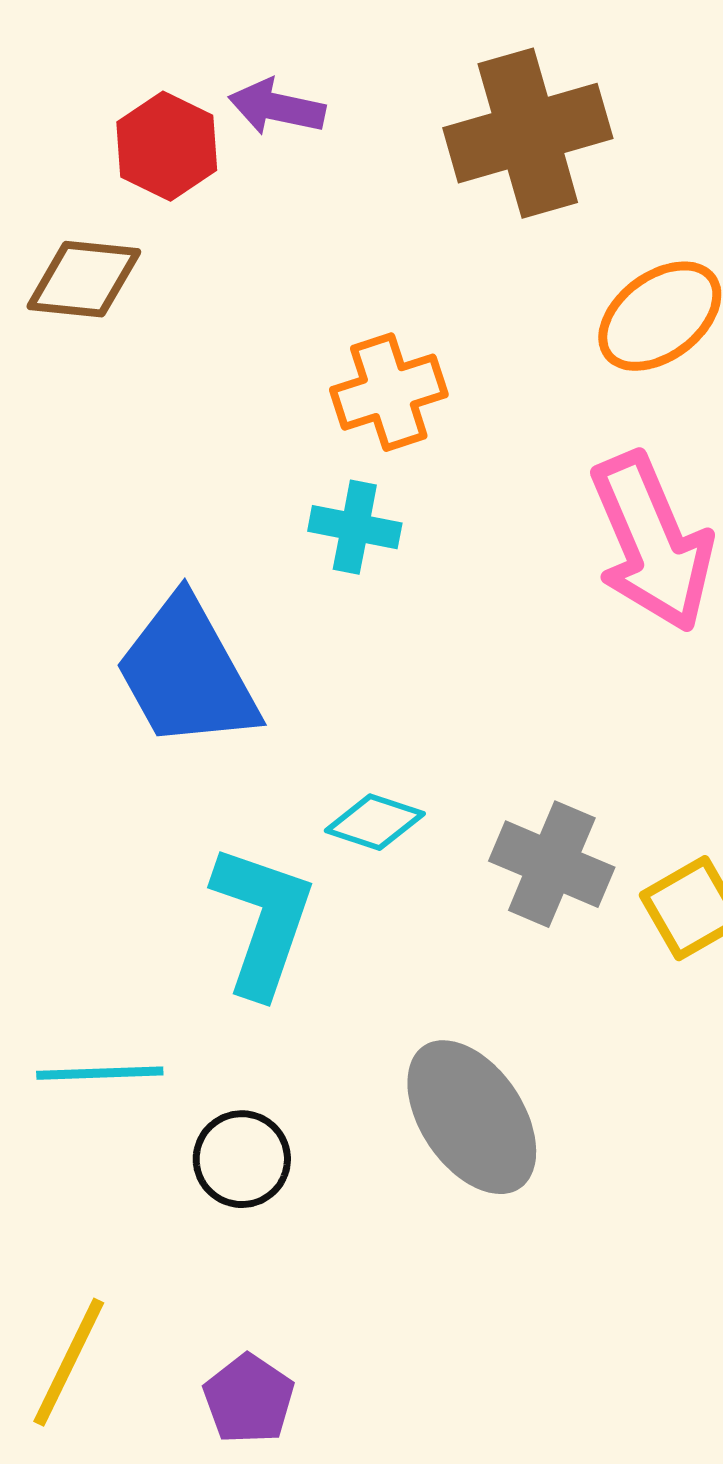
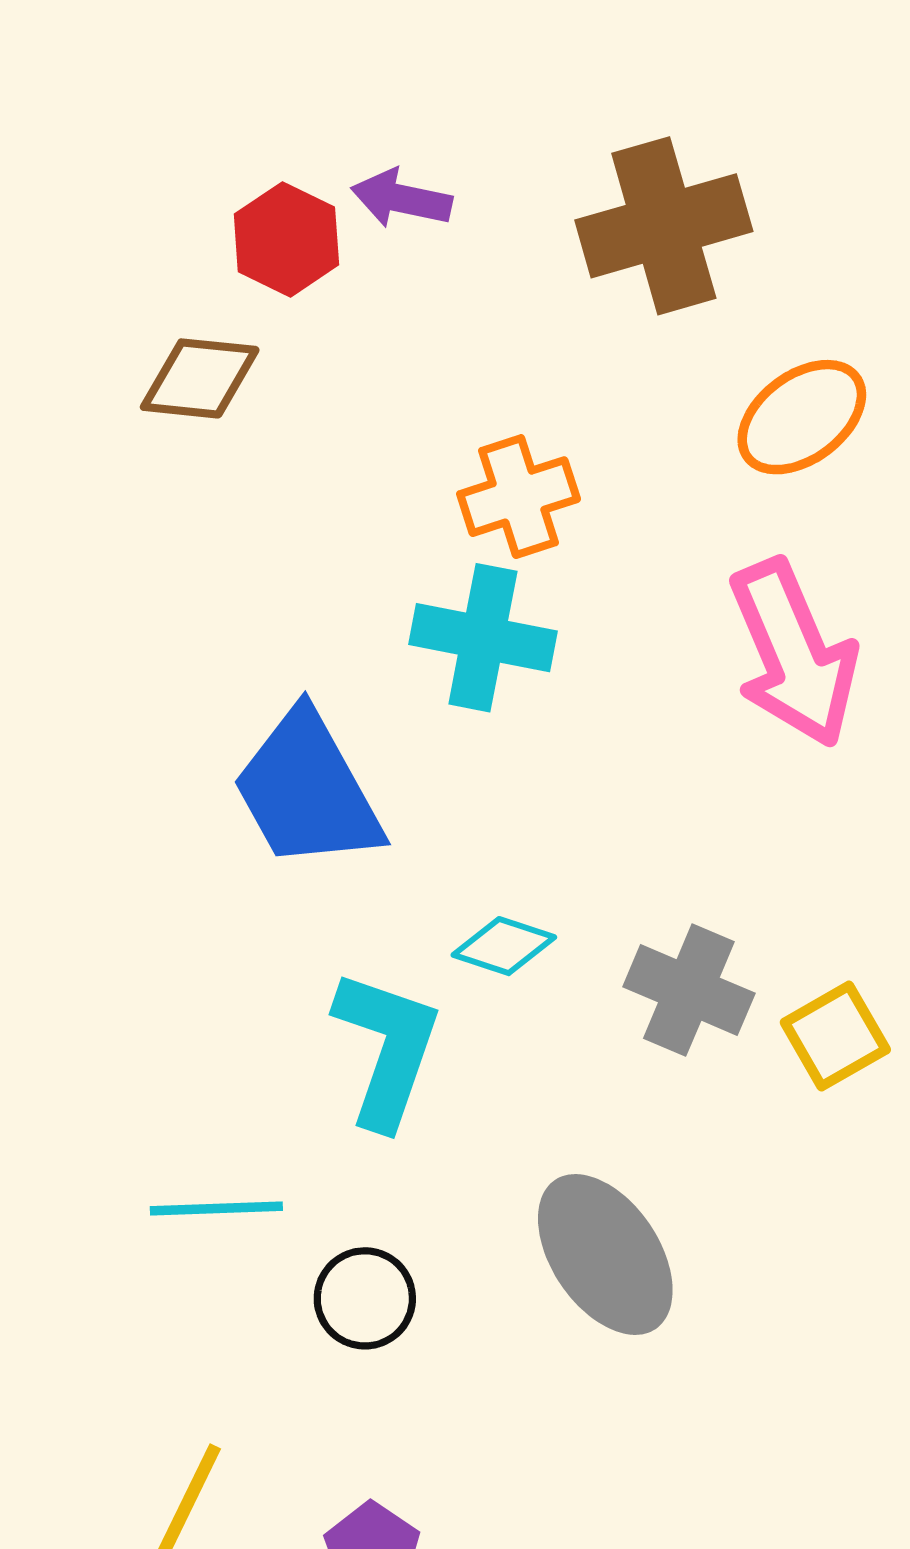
cyan cross: (355, 527) -> (483, 638), size x1.5

